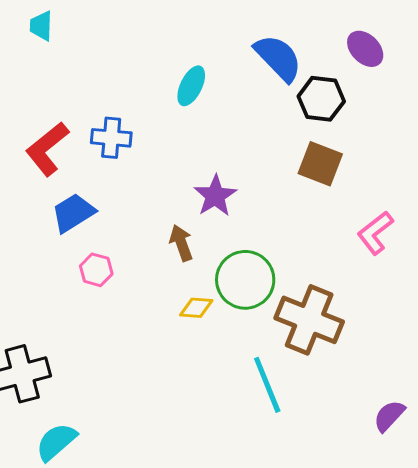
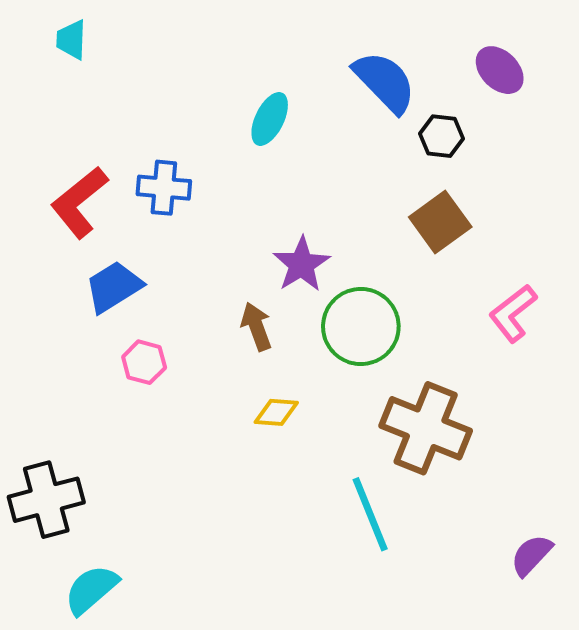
black hexagon: (321, 99) -> (441, 136), size x0.7
brown square: (320, 164) -> (440, 222), turned 33
green circle: (245, 280) -> (361, 326), moved

